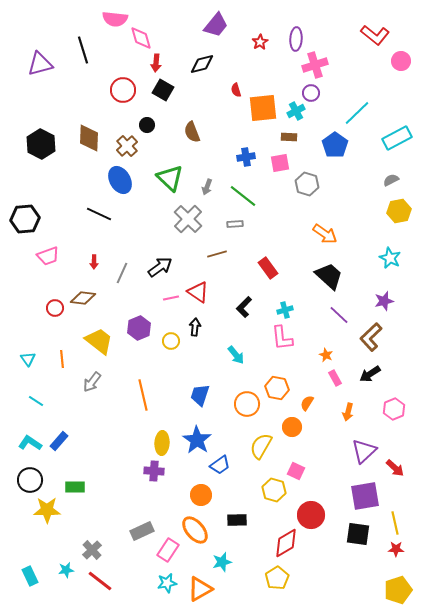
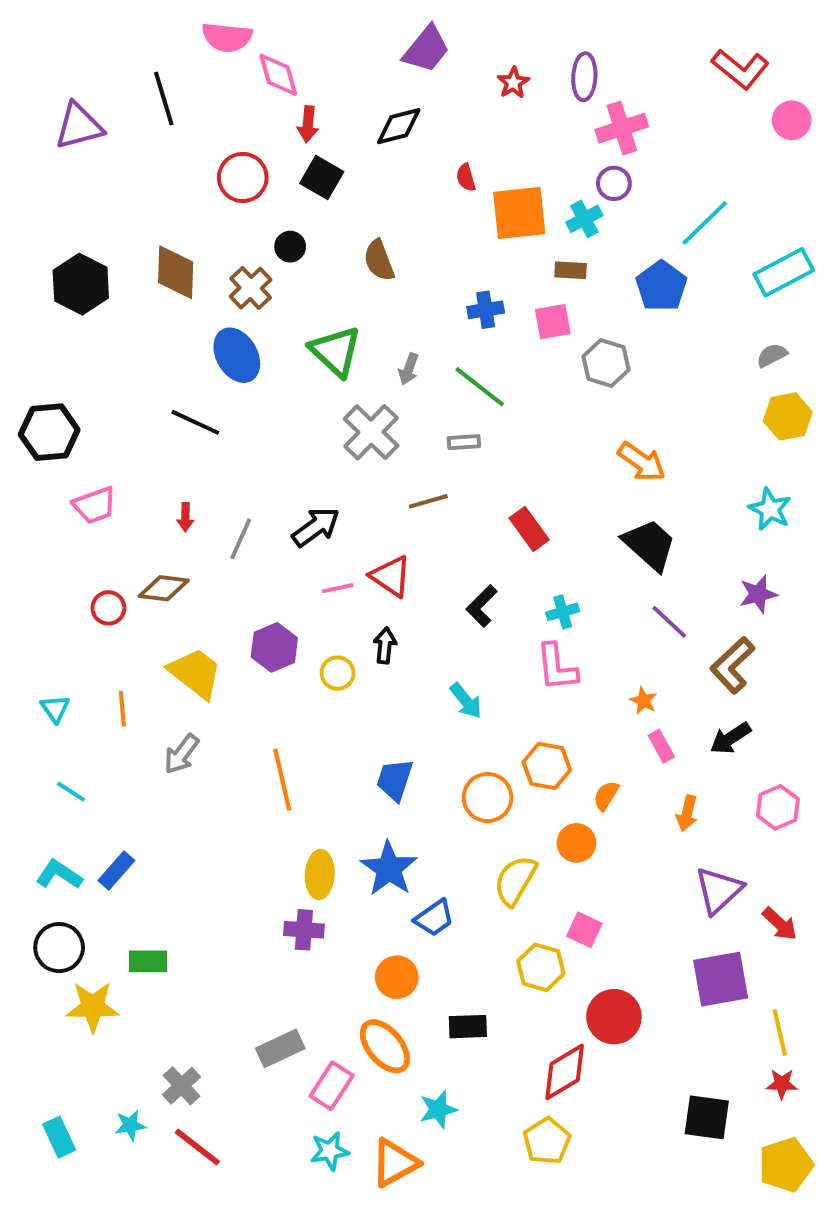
black square: (358, 534) -> (707, 1117), moved

